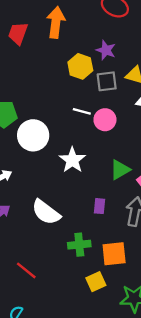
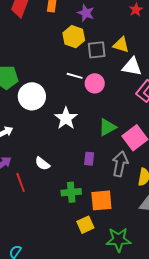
purple star: (106, 50) -> (86, 13), moved
white semicircle: (46, 212) -> (42, 164), size x0.6
red line: (26, 270) -> (21, 182), moved, turned 30

